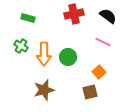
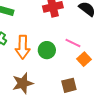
pink line: (103, 42) -> (73, 43), moved
orange square: (99, 72) -> (84, 59), moved

